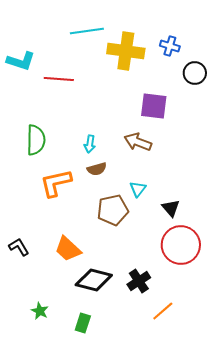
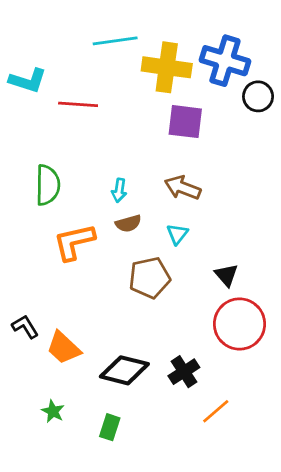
blue cross: (170, 46) -> (225, 61), size x1.8
purple square: (154, 106) -> (185, 122), moved
cyan triangle: (138, 189) -> (177, 234), moved
orange trapezoid: (68, 249) -> (64, 348), moved

